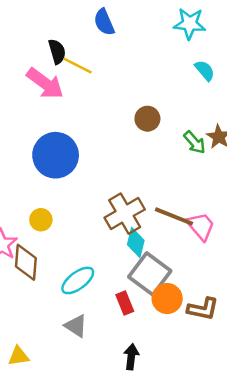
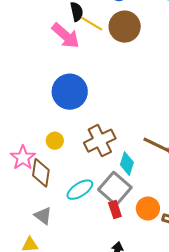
brown circle: (147, 119) -> (125, 27), moved, size x1.6
brown cross: (125, 214) -> (100, 141), moved
gray square: (150, 274) -> (115, 189), moved
gray triangle: (76, 326) -> (43, 216), moved

